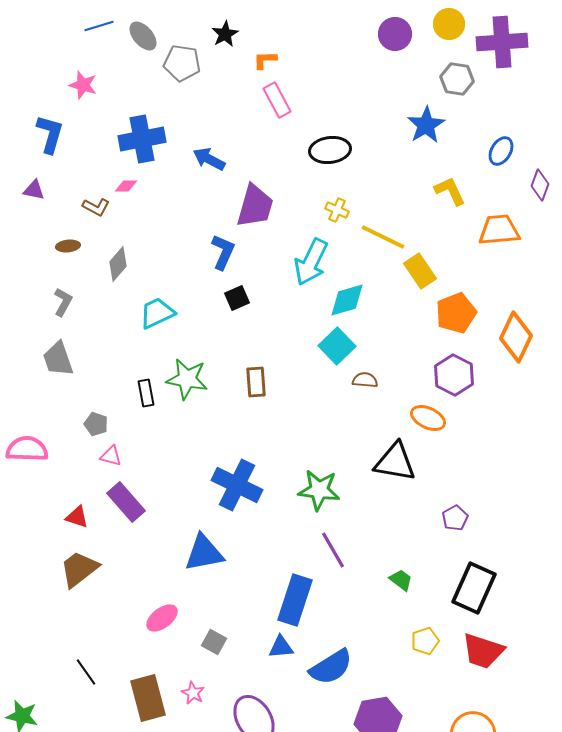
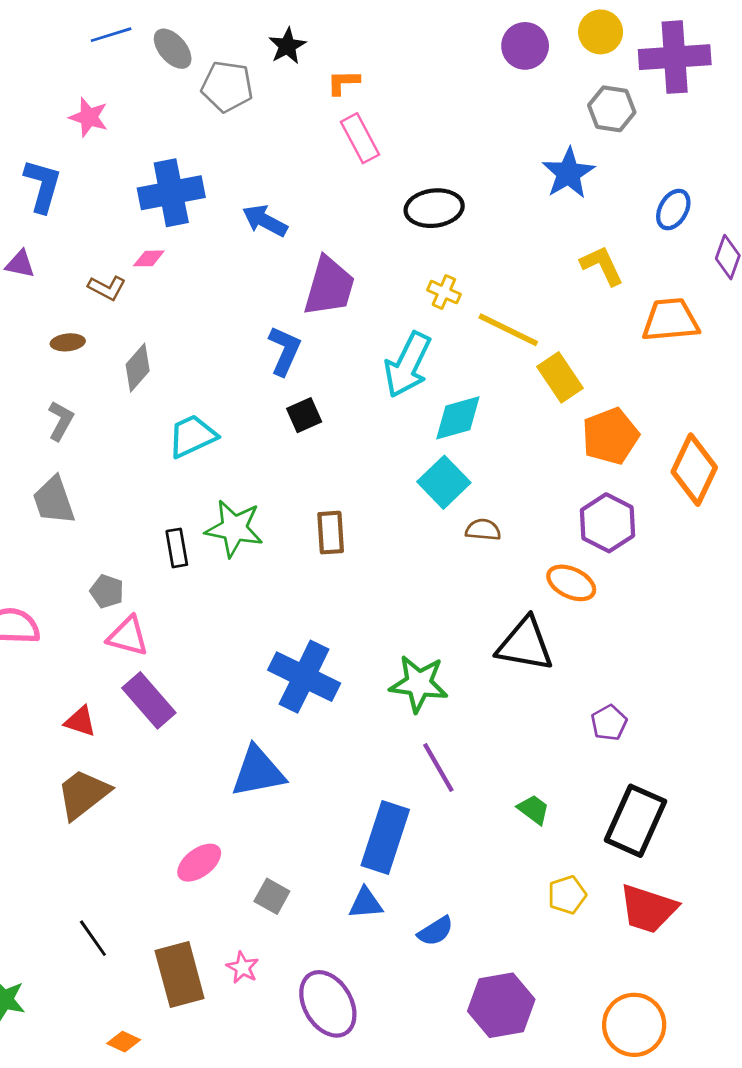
pink triangle: (111, 456) -> (128, 636), size x1.4
blue semicircle: (331, 667) -> (436, 931), size x0.6

